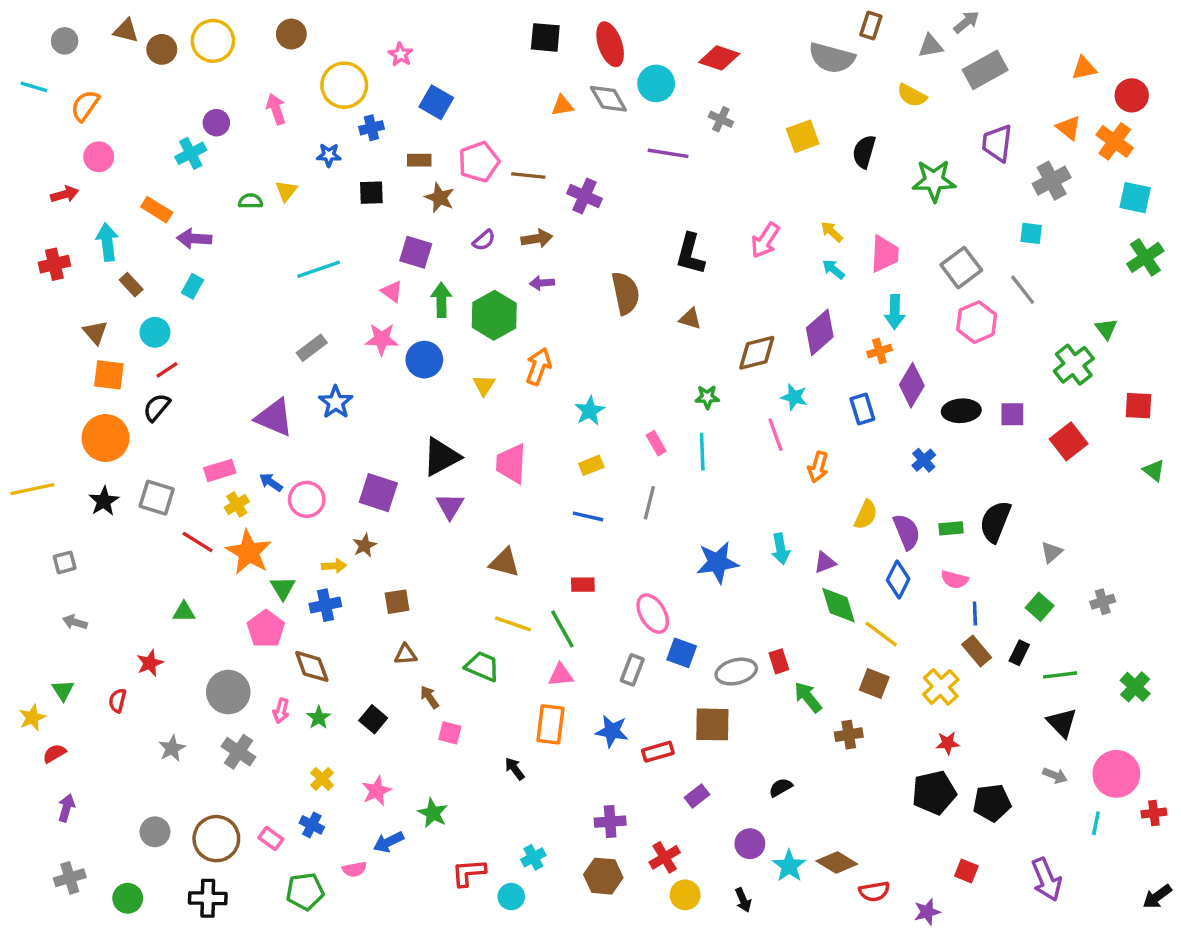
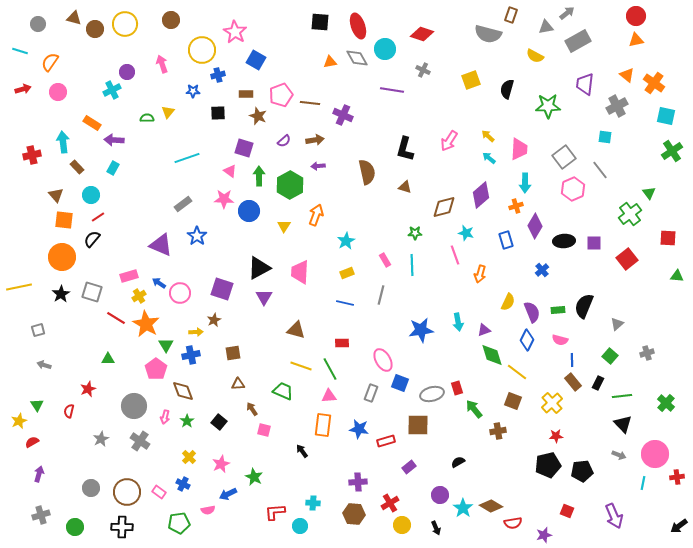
pink star: (400, 54) -> (235, 32), size x1.6
red circle: (1132, 95) -> (636, 16), moved
red arrow: (65, 194) -> (23, 89), moved
green triangle: (1154, 470) -> (677, 276), turned -32
cyan cross: (533, 857) -> (313, 503), turned 32

